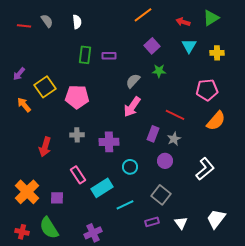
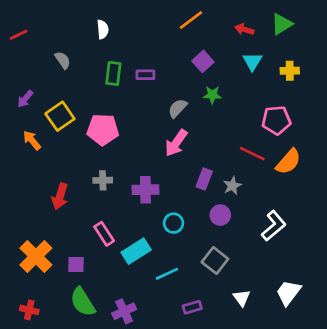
gray semicircle: (47, 21) -> (63, 60), moved
red line: (24, 26) -> (19, 35), moved, turned -32
red line: (175, 115) -> (252, 154), moved
purple rectangle: (152, 222) -> (192, 307), moved
green semicircle: (49, 228) -> (83, 302), moved

